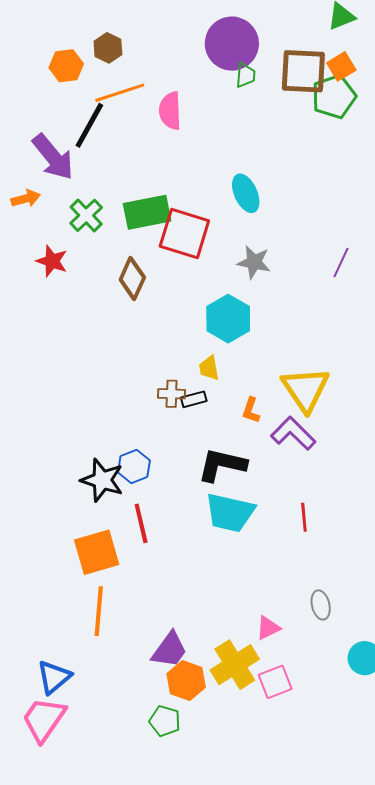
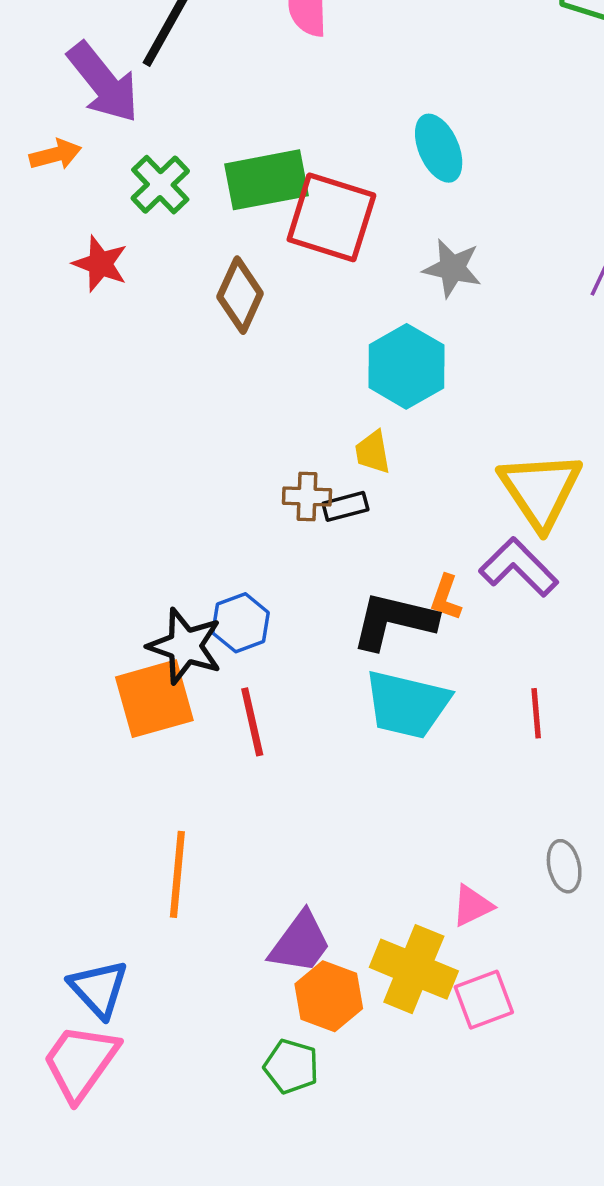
orange L-shape: (251, 410) -> (446, 598), moved
orange square: (97, 552) -> (154, 699), moved
yellow cross: (235, 665) -> (414, 969), turned -36
blue triangle: (54, 677) -> (99, 989), turned -33

